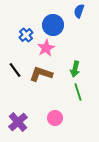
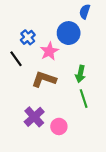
blue circle: (53, 25) -> (69, 33), moved
black line: (15, 70) -> (16, 59), moved
purple cross: (18, 122) -> (34, 117), moved

